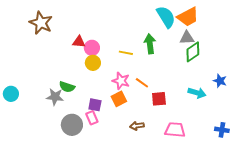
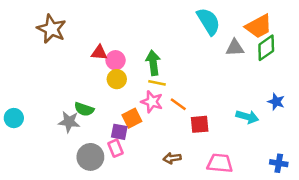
orange trapezoid: (188, 17) -> (259, 26), moved
green arrow: (150, 44) -> (153, 63), moved
green diamond: (193, 52) -> (266, 48), moved
yellow line: (126, 53) -> (157, 83), moved
orange square: (119, 99) -> (132, 118), moved

